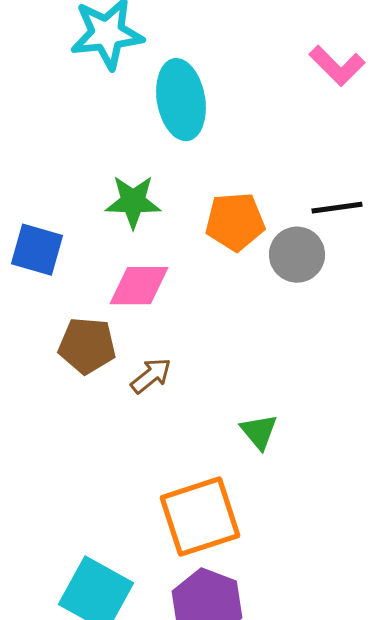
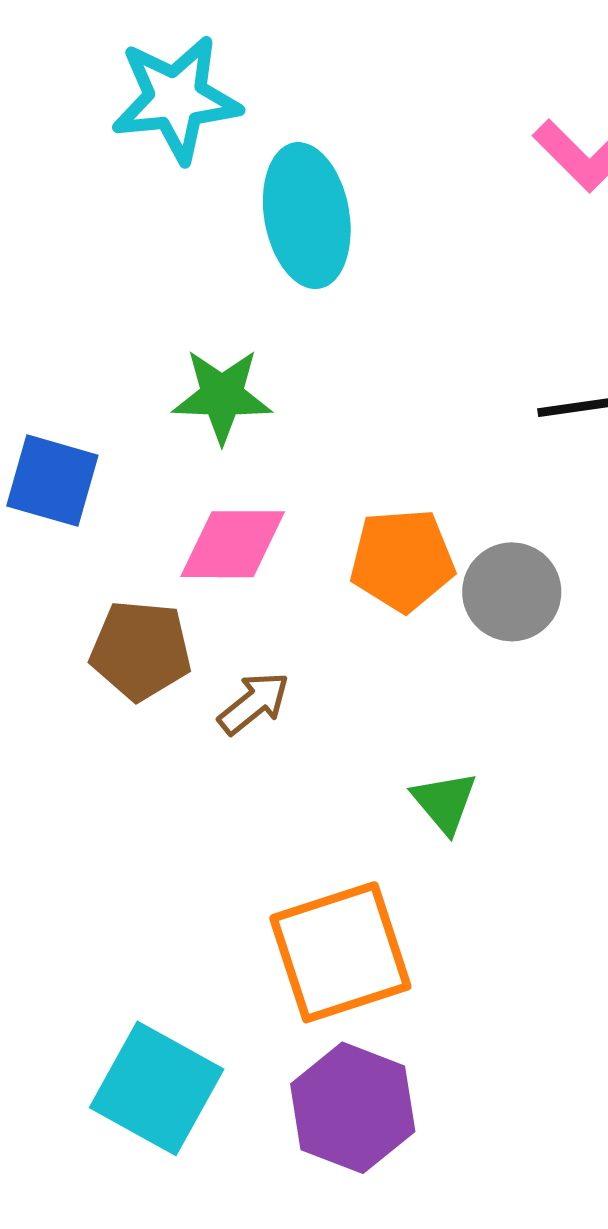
orange pentagon: (235, 222) -> (402, 560), moved
gray circle: (297, 255) -> (512, 592), moved

